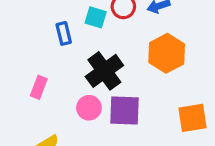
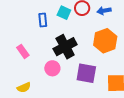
pink rectangle: (39, 87) -> (23, 51), turned -64
purple square: (124, 110) -> (86, 73), moved

